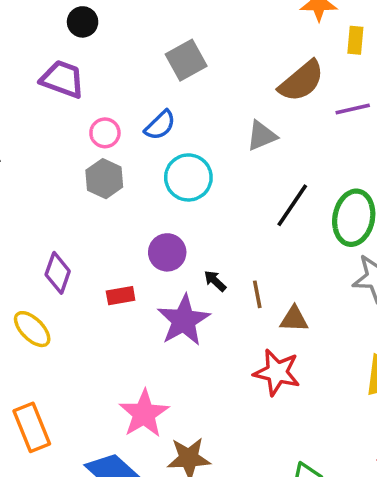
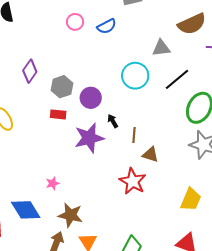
cyan circle: (188, 177) -> (135, 76), moved
gray hexagon: (104, 179) -> (62, 87), moved
black line: (292, 205) -> (177, 79), moved
purple diamond: (58, 273) -> (30, 71), moved
pink star: (144, 414) -> (53, 183), size x0.5

